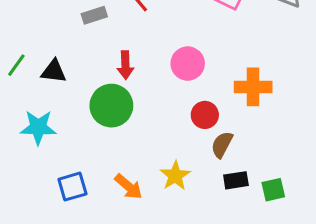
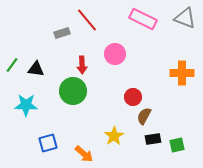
pink circle: (188, 64) -> (115, 54), moved
orange cross: (253, 87) -> (182, 73), moved
orange arrow: (128, 187) -> (84, 154), moved

